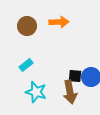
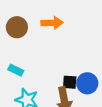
cyan rectangle: (26, 65) -> (16, 70), turned 64

